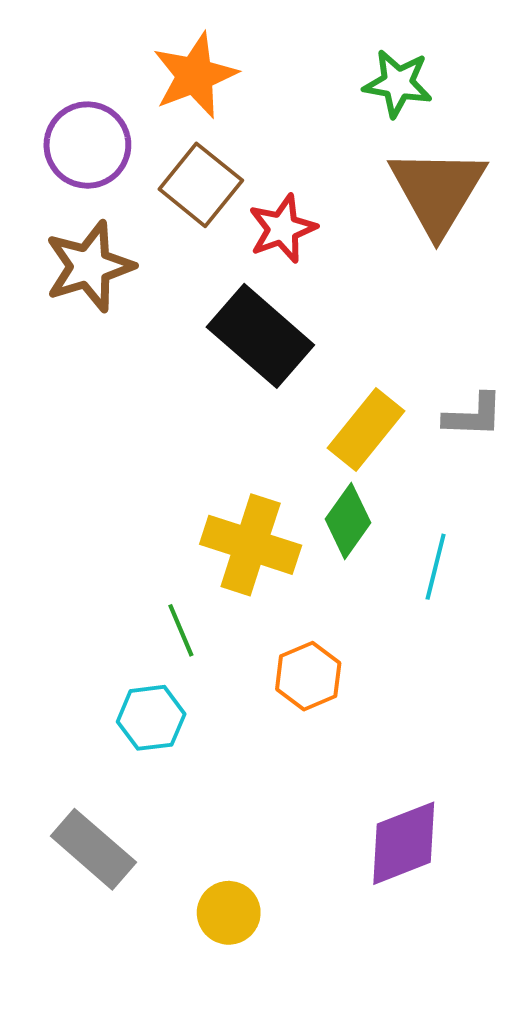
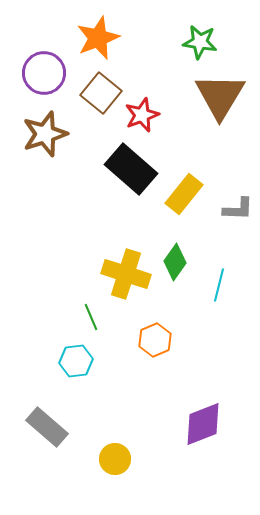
yellow rectangle: (366, 429) -> (184, 194), moved

